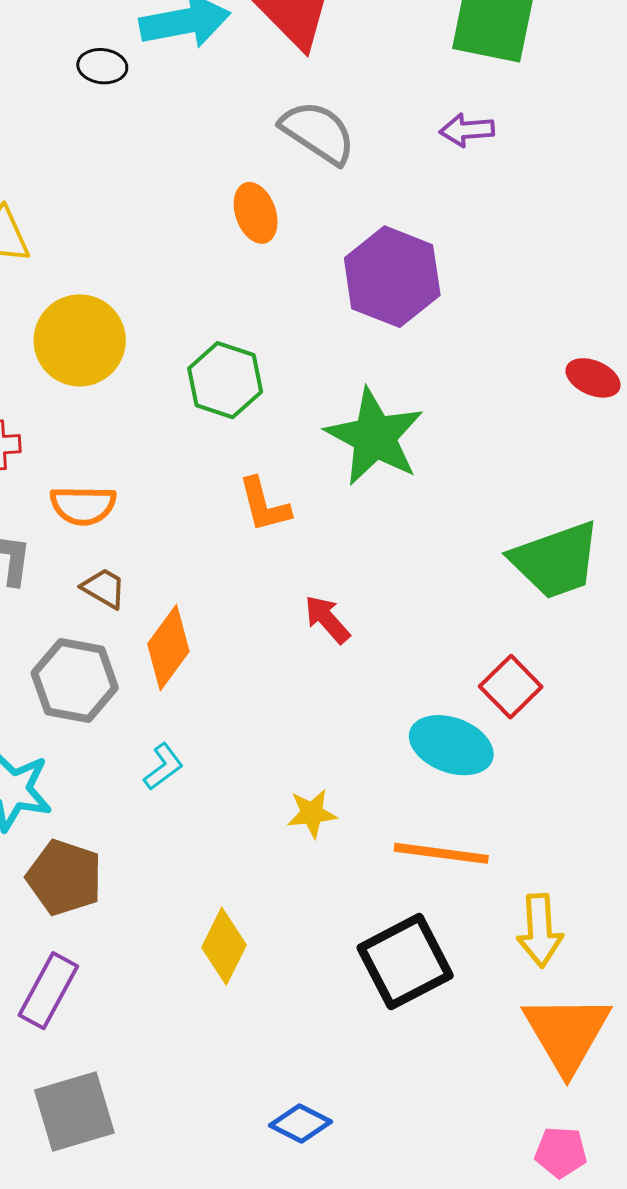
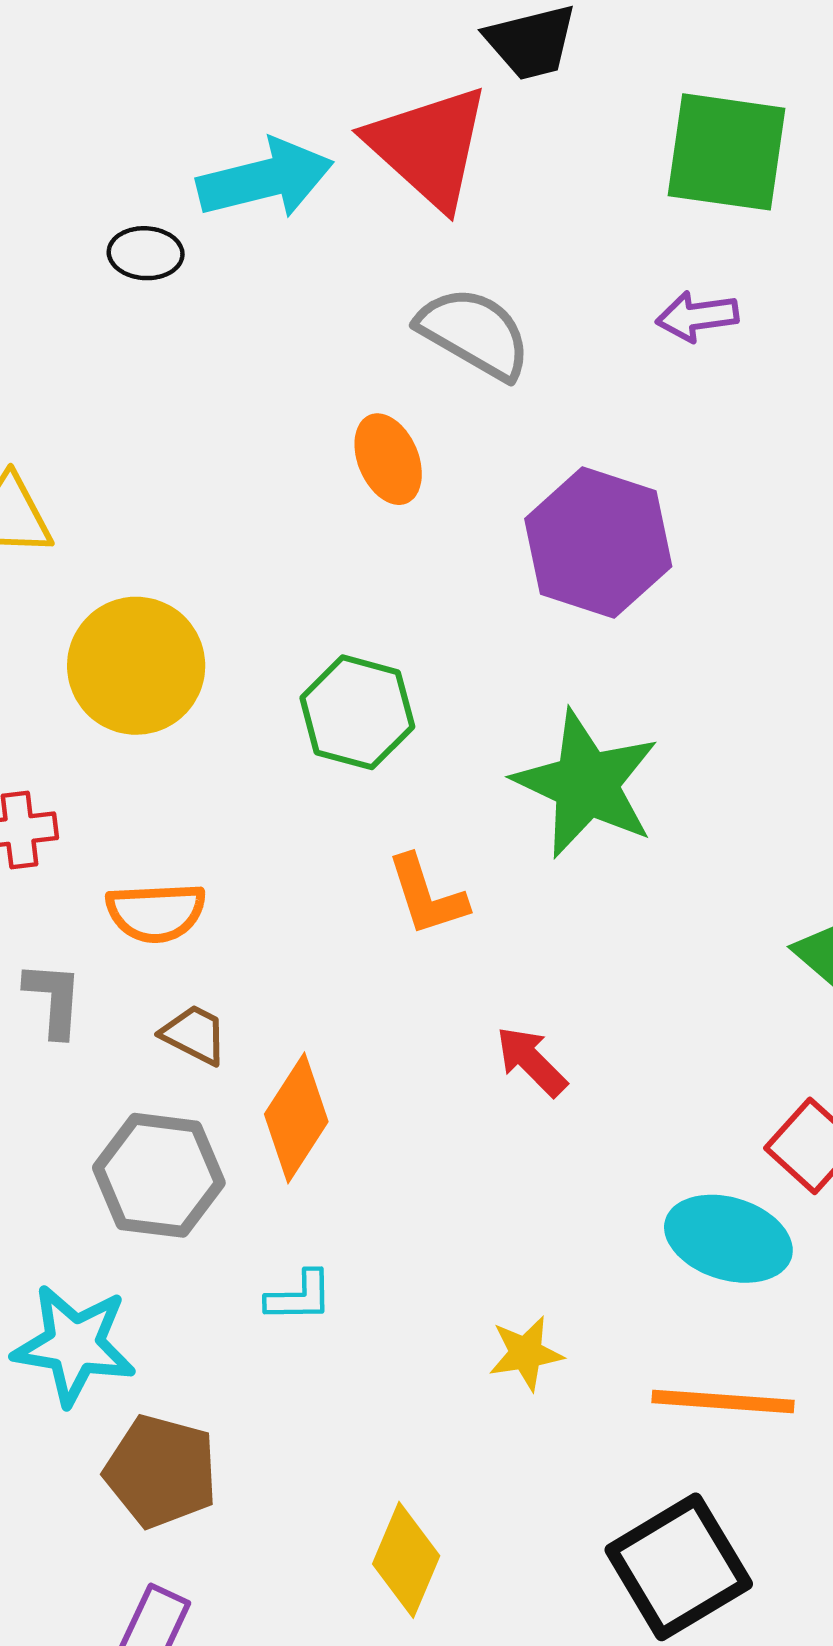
cyan L-shape: (163, 767) -> (299, 1297), turned 39

